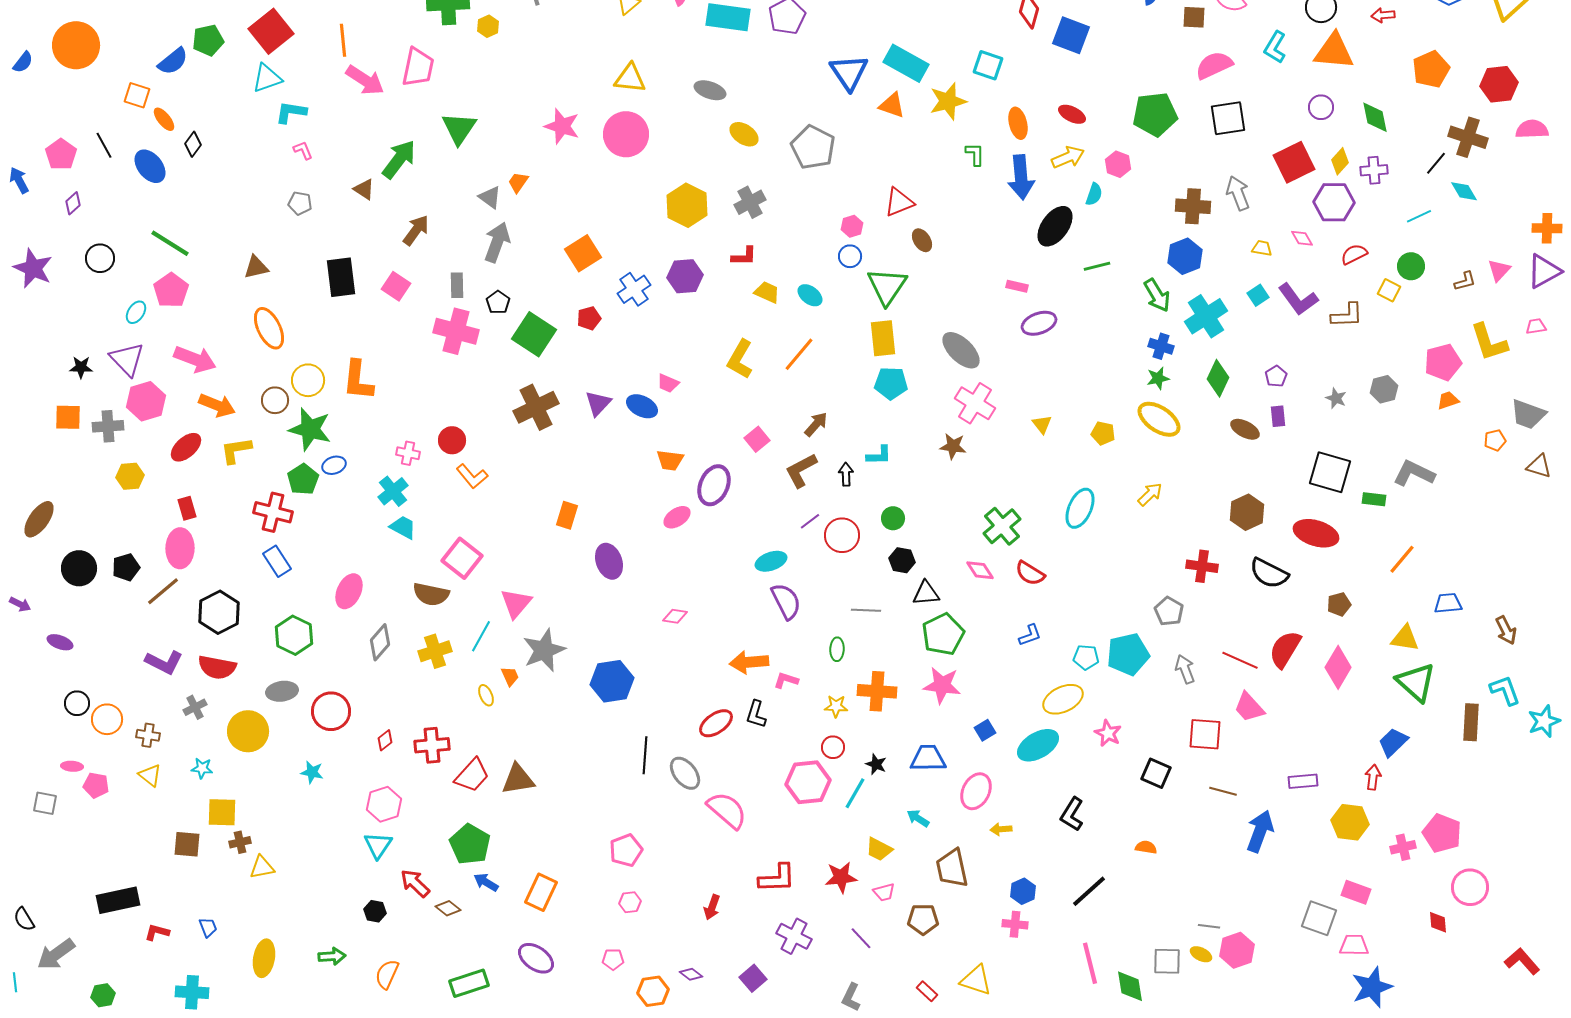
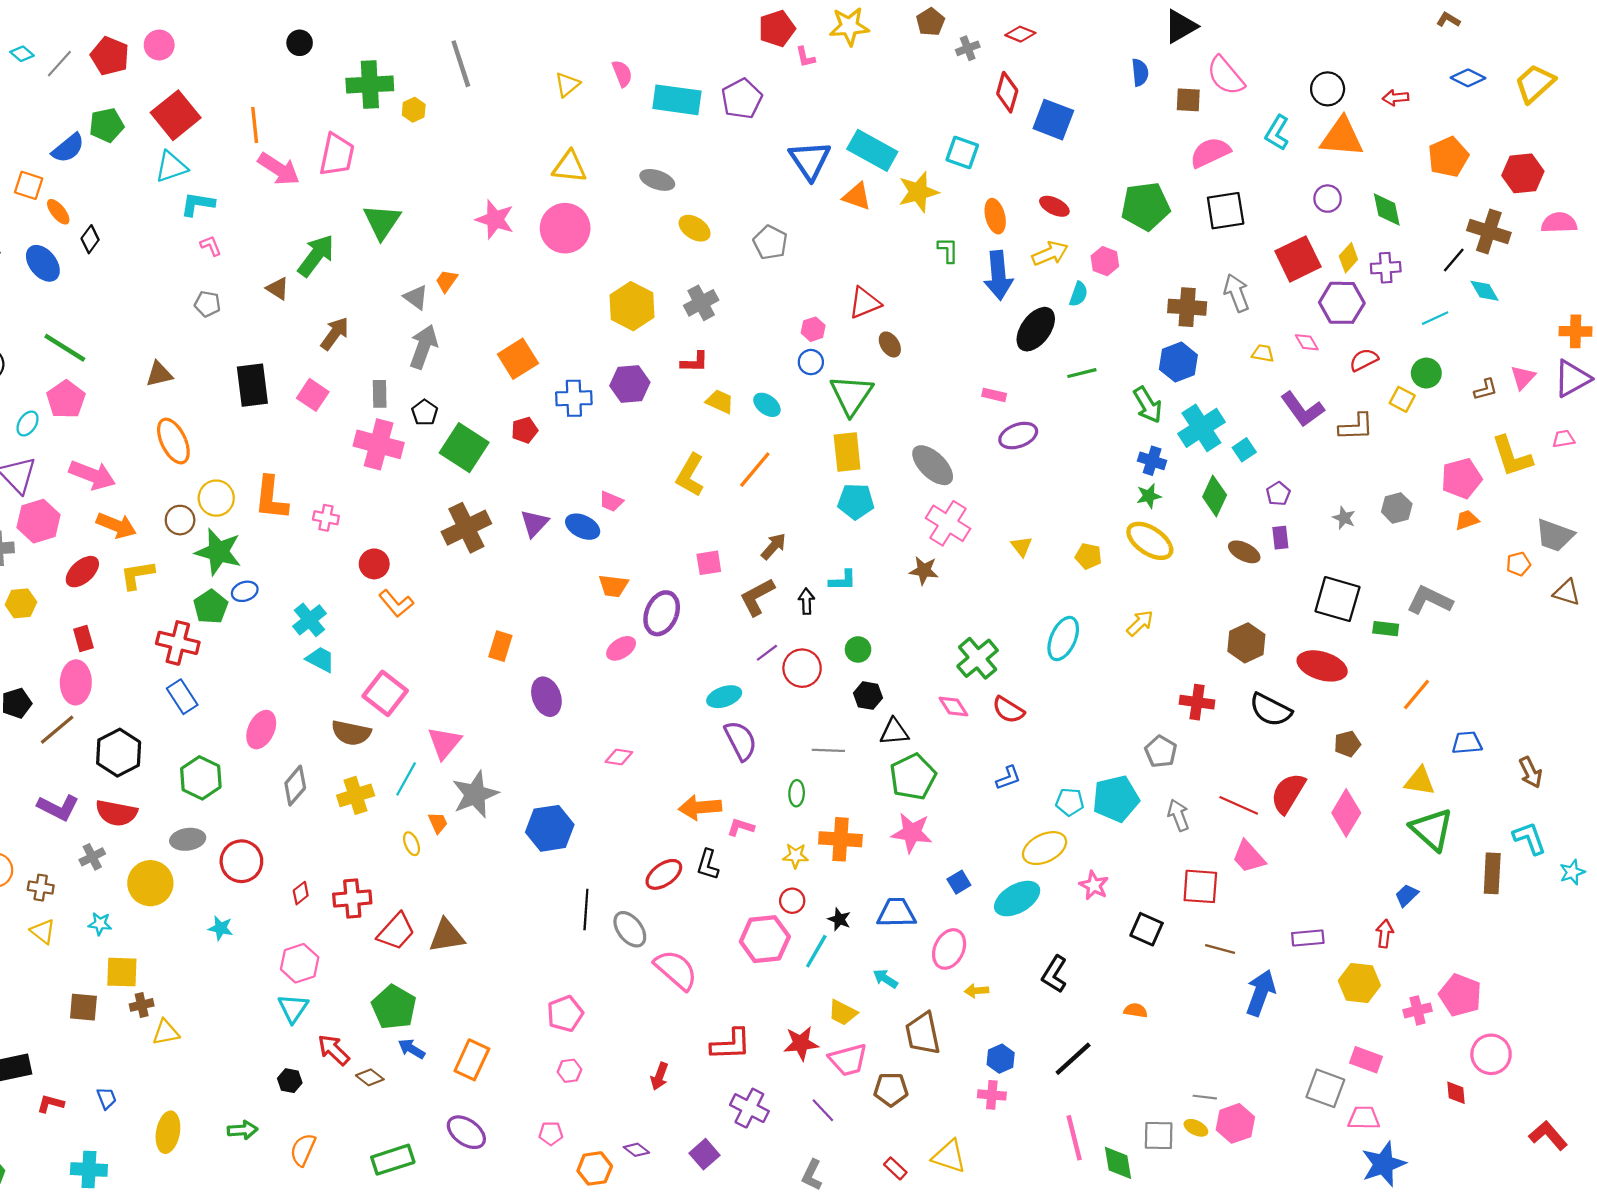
gray pentagon: (813, 147) -> (770, 242), size x0.7
blue cross: (634, 289) -> (574, 398), turned 32
cyan square: (1258, 295) -> (1244, 450), moved
pink square: (757, 439) -> (709, 563), turned 30
pink cross: (408, 453) -> (326, 518), moved
cyan star: (1544, 721) -> (1572, 872), size x0.7
blue trapezoid: (1393, 742) -> (1407, 895), size x0.7
pink trapezoid: (884, 892) -> (848, 1060), size x1.6

